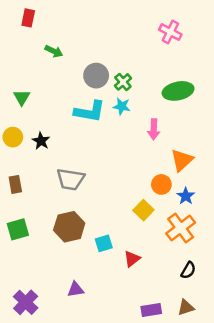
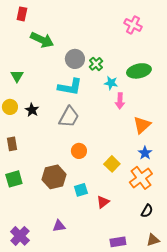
green arrow: (54, 51) -> (42, 40), size x1.6
cyan star: (122, 106) -> (111, 83), moved
gray trapezoid: (70, 179) -> (69, 117), moved, turned -70
orange circle: (161, 184) -> (79, 151), moved
brown triangle: (186, 307) -> (153, 240), moved

